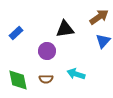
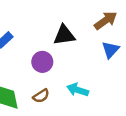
brown semicircle: (46, 79) -> (41, 96), turned -32

